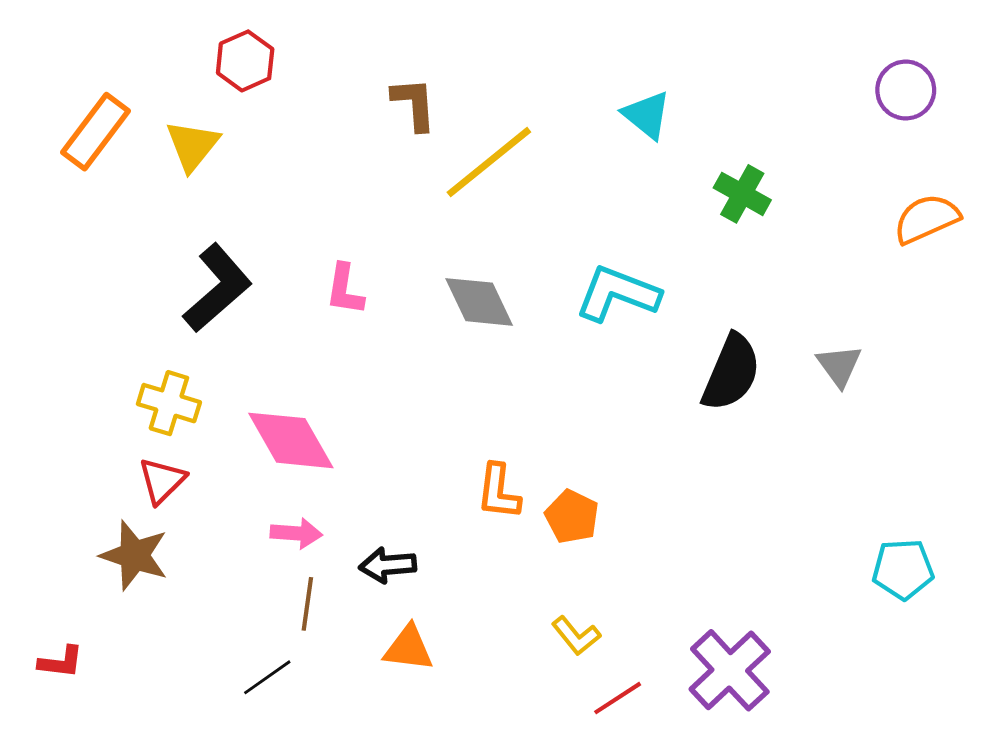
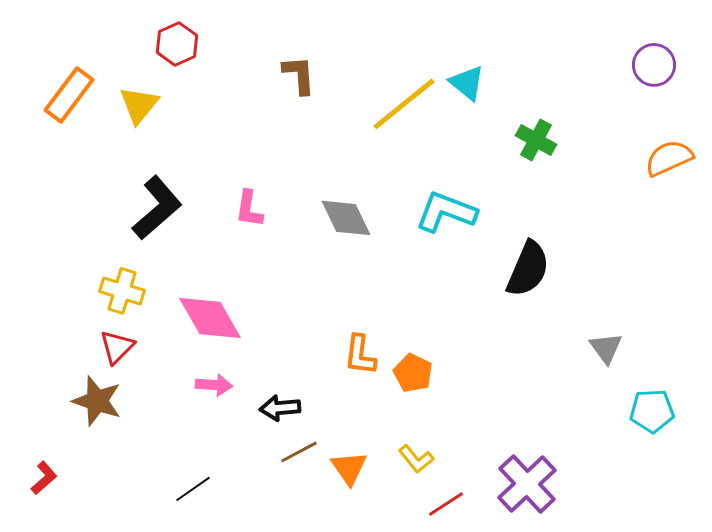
yellow line: (489, 162) -> (404, 104), moved
gray triangle: (839, 366) -> (606, 348), moved
brown line: (307, 604) -> (299, 452), moved, turned 54
orange triangle: (409, 648) -> (349, 468), moved, turned 48
red L-shape: (61, 662) -> (44, 478), turned -48

